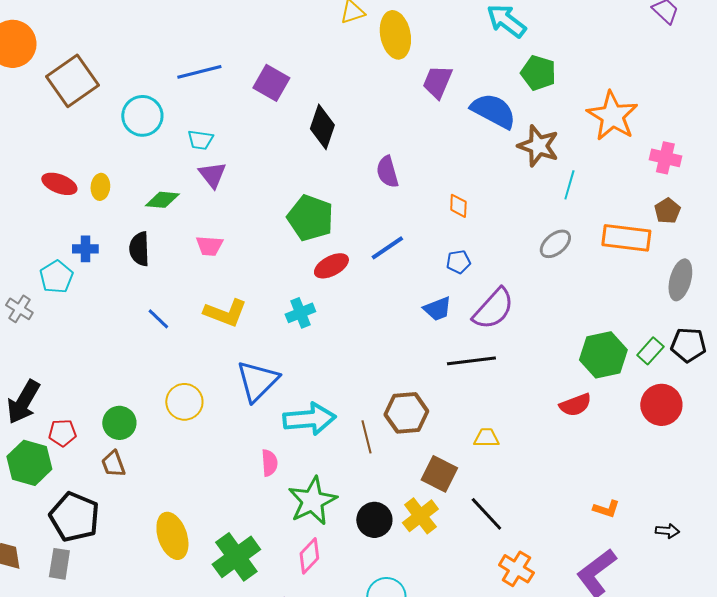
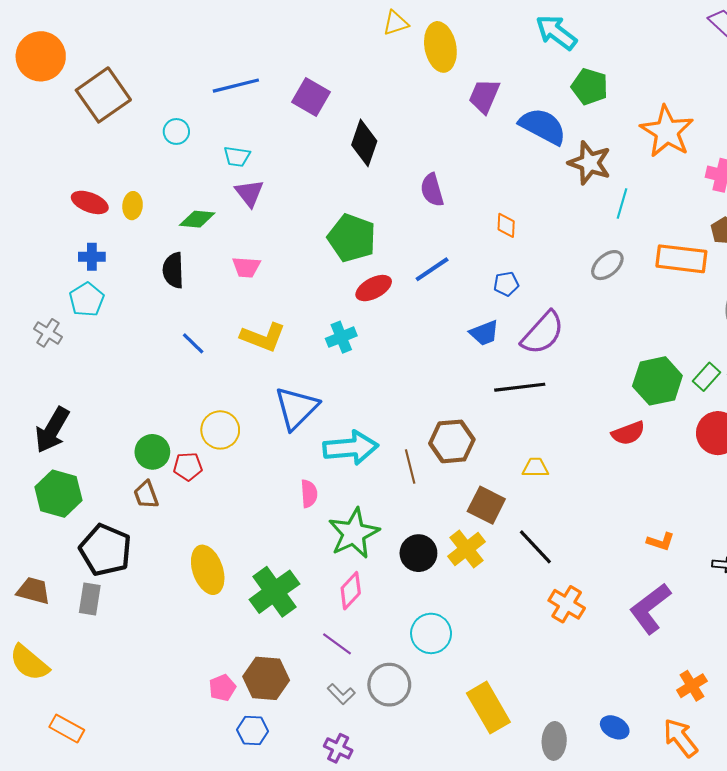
cyan circle: (142, 116) -> (176, 131), size x0.6
blue cross: (85, 249) -> (92, 257), moved
red pentagon: (62, 433) -> (188, 466), moved

